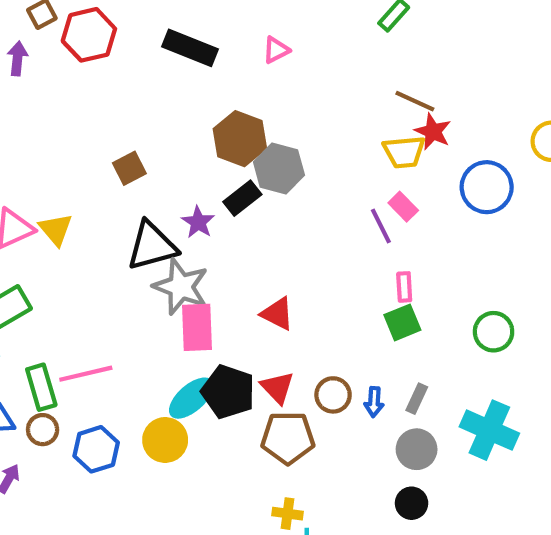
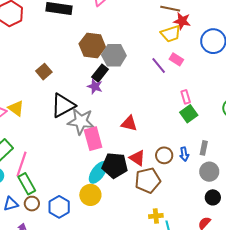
purple star: (198, 222) -> (95, 86), moved
purple line: (381, 226) -> (159, 66), moved
pink line: (86, 374) -> (21, 164), moved, turned -45

